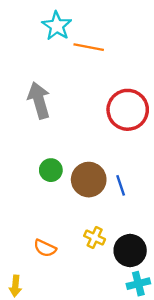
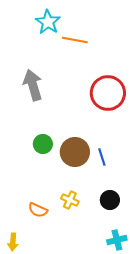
yellow cross: (95, 237) -> (70, 200), moved
black circle: (130, 251) -> (110, 200), moved, size x0.7

